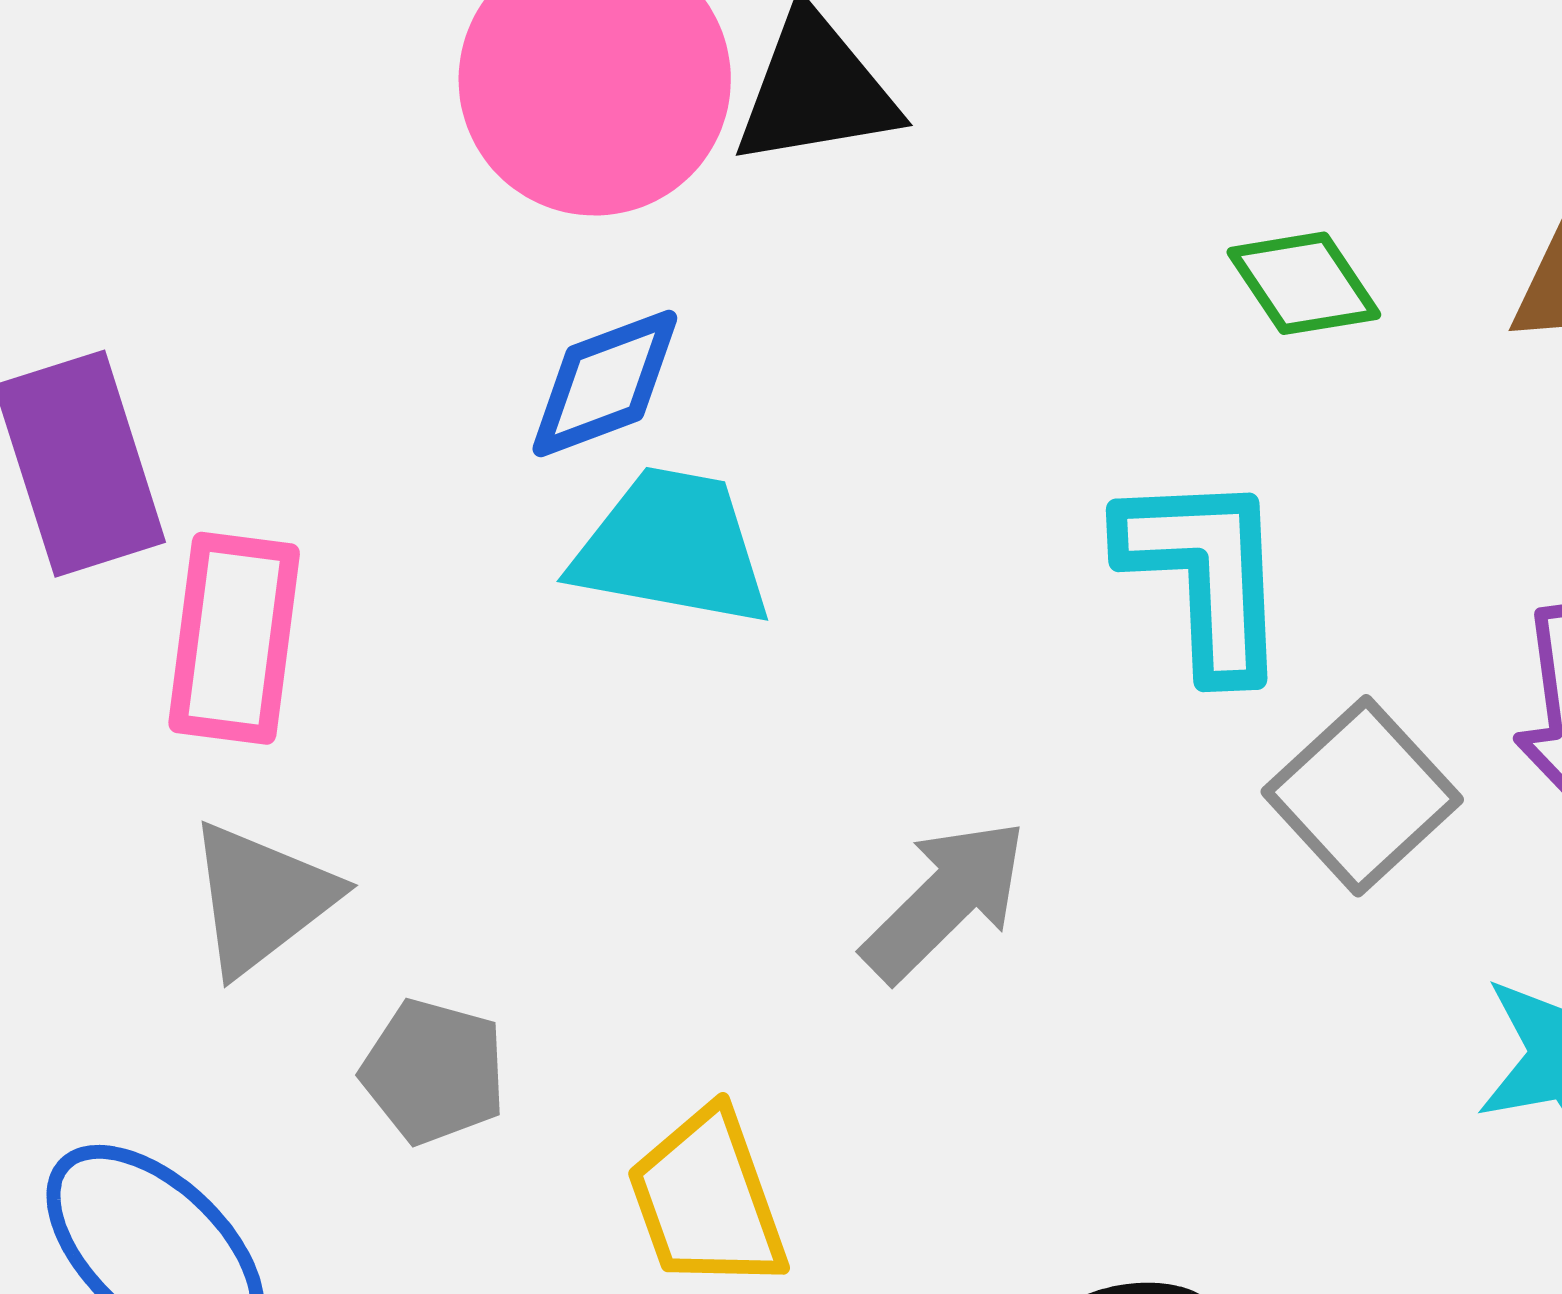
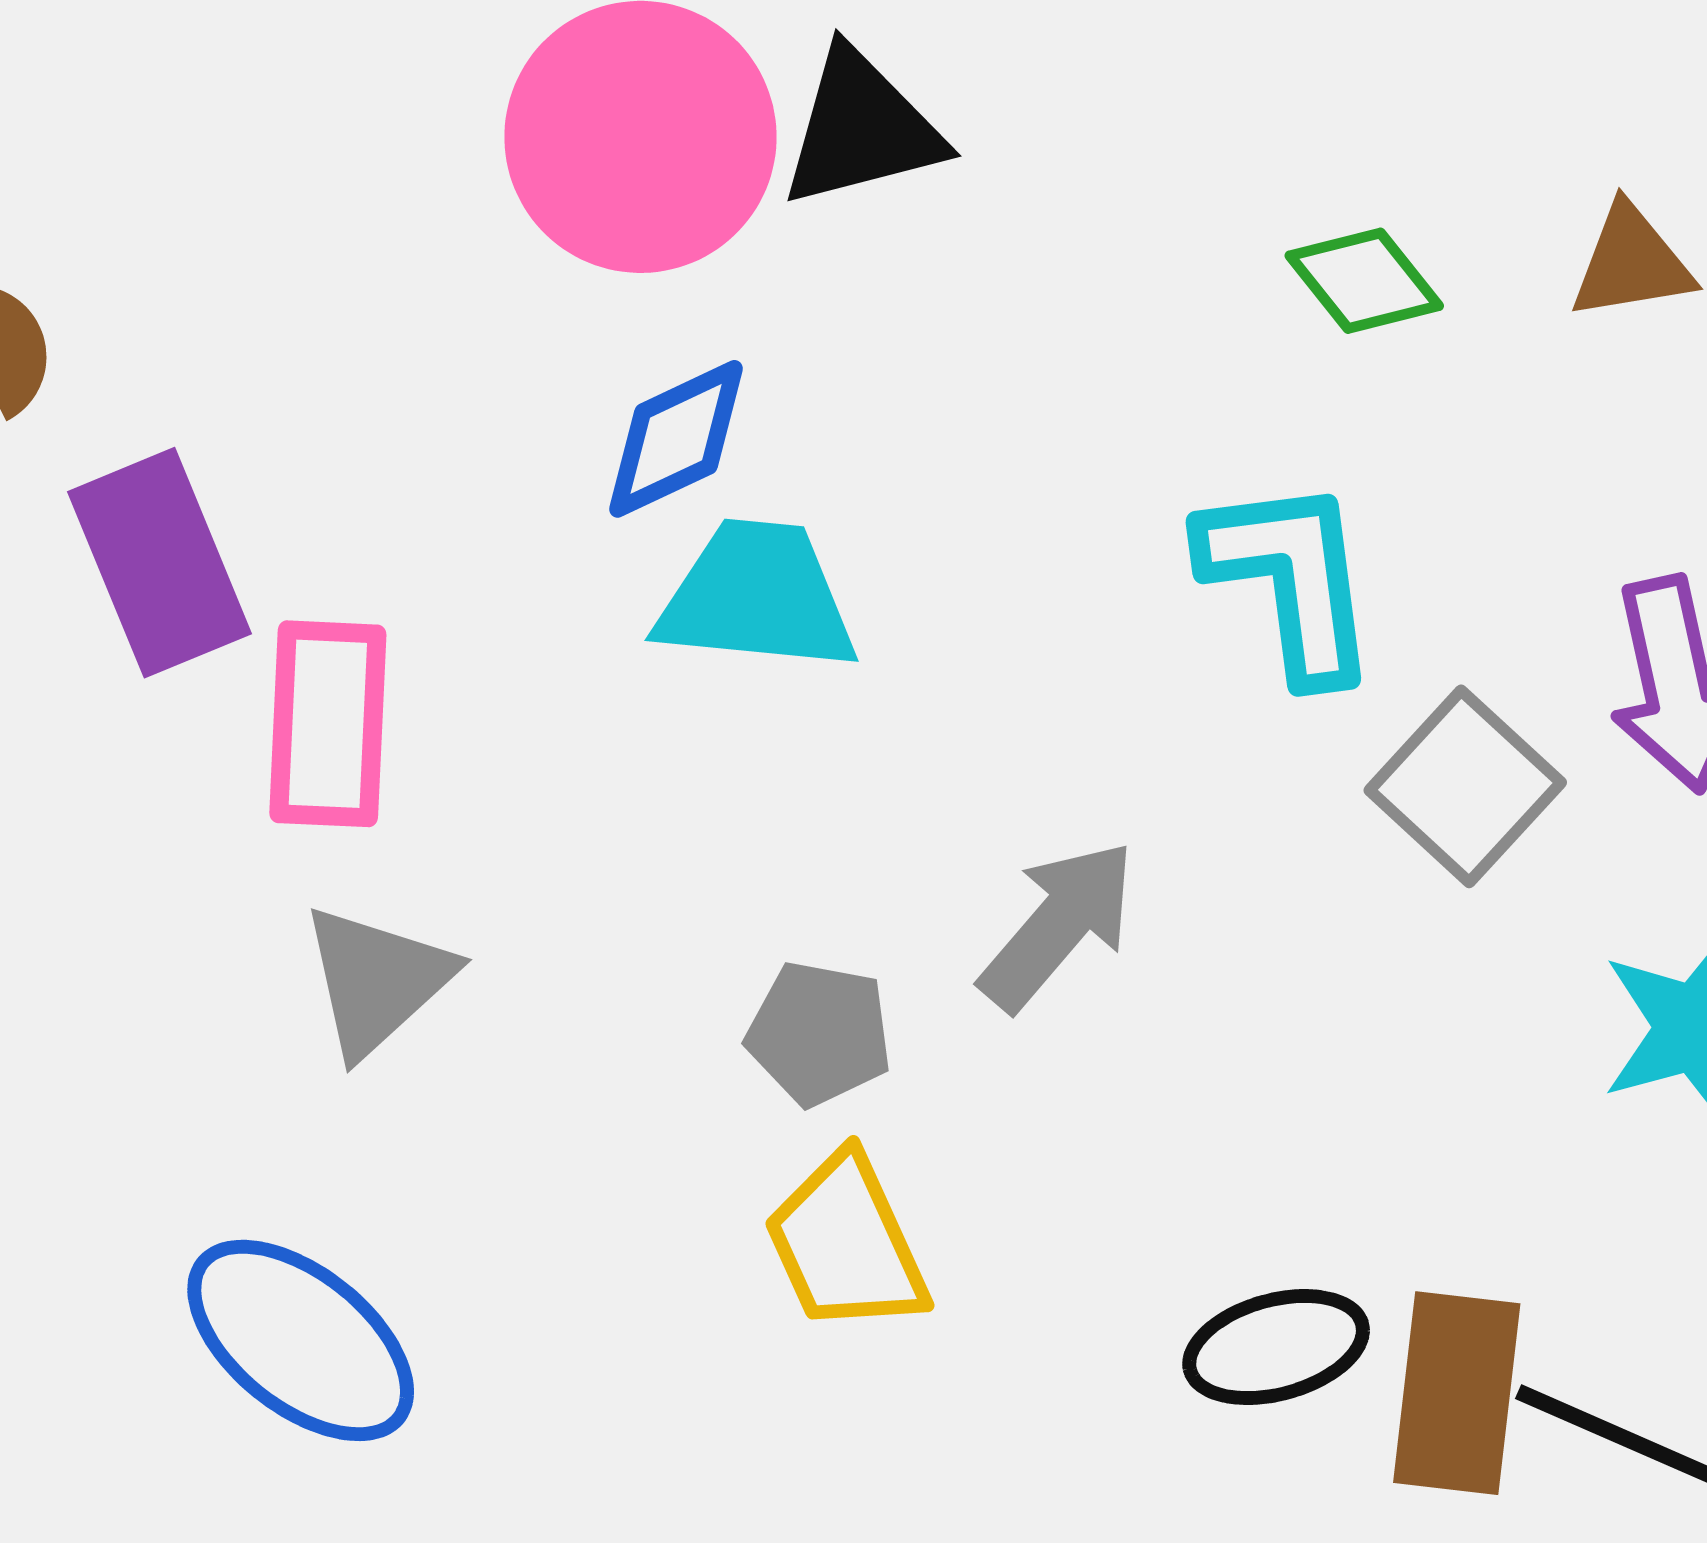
gray pentagon: (434, 1072) -> (819, 1033), moved

